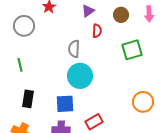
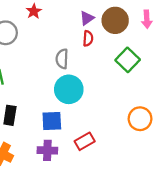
purple triangle: (88, 11) -> (87, 18), moved
brown circle: (121, 15) -> (115, 20), size x1.5
green square: (132, 50) -> (128, 60), turned -30

